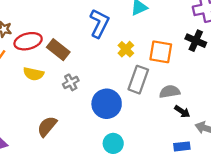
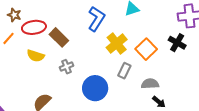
yellow cross: (126, 49) -> (117, 43), size x1.5
orange square: (161, 52) -> (146, 49), turned 30
gray rectangle: (138, 80) -> (124, 71), size x0.7

